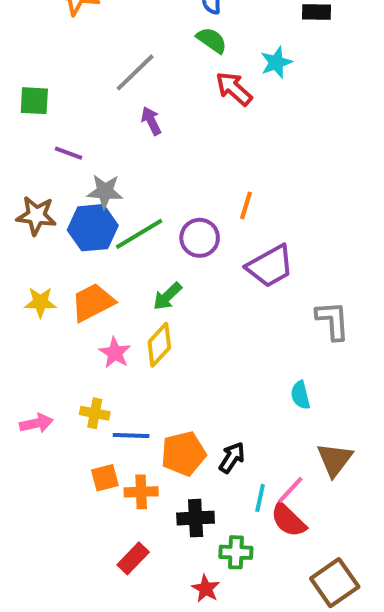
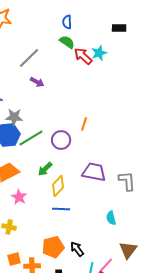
red arrow: (234, 89) -> (83, 56), moved
purple arrow: (151, 121) -> (37, 82), turned 144
purple trapezoid: (270, 266) -> (94, 172), moved, turned -140
yellow diamond: (159, 345) -> (58, 186), moved
blue line: (131, 435) -> (61, 209), moved
black arrow: (232, 458) -> (77, 249), turned -70

